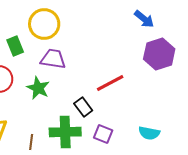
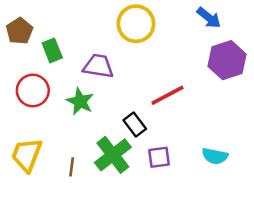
yellow circle: (44, 24) -> (136, 24), moved
green cross: (65, 132) -> (113, 155), turned -36
purple square: (103, 134) -> (159, 157), turned -30

